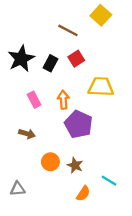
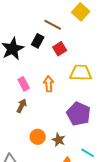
black rectangle: (50, 63) -> (38, 41), moved
purple pentagon: (79, 124) -> (79, 114), moved
brown arrow: (27, 134) -> (22, 106), moved, turned -80

